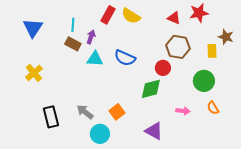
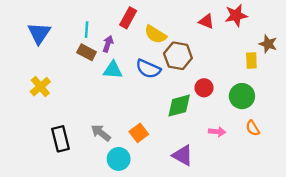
yellow semicircle: (131, 16) -> (155, 34), moved
brown hexagon: (178, 47) -> (178, 56), moved
red circle: (163, 68) -> (204, 88), moved

